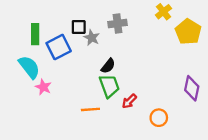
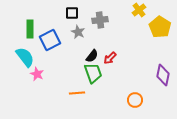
black square: (79, 27) -> (72, 13), moved
red arrow: (129, 101) -> (110, 58), moved

